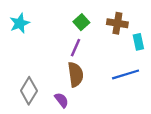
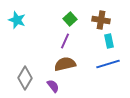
cyan star: (20, 23) -> (17, 20), turned -30
cyan rectangle: (138, 42) -> (109, 41), moved
brown semicircle: (76, 74) -> (65, 64), turned -95

